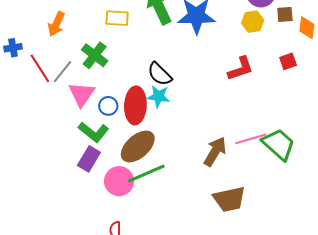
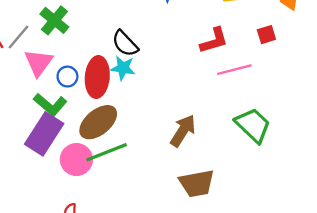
pink line: (251, 139) -> (234, 70), moved
purple rectangle: (89, 159) -> (44, 134), size x1.5

